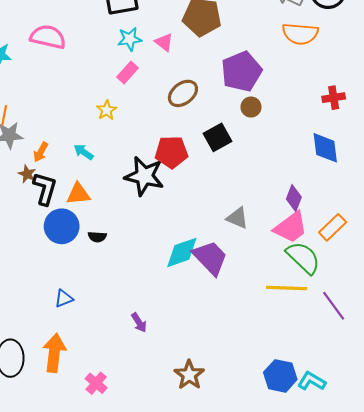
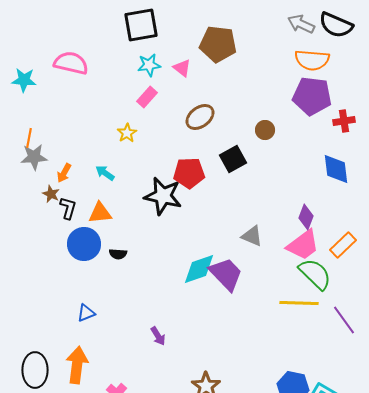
purple pentagon: (242, 71) -> (312, 96), moved, turned 30
black L-shape: (45, 189) -> (68, 208), size x0.7

